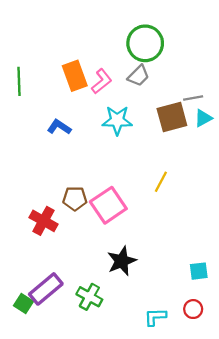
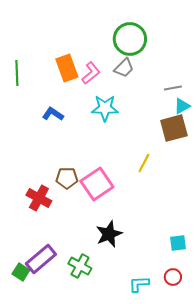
brown square: (172, 117) -> (174, 128), moved

